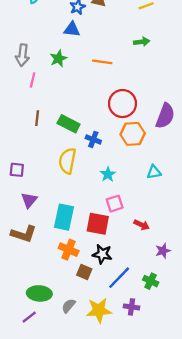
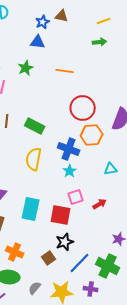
green arrow: (142, 42) -> (100, 42), moved
blue cross: (93, 139) -> (69, 149), moved, size x1.5
red arrow: (142, 225) -> (100, 204), moved, turned -56
orange cross: (69, 250) -> (15, 252), moved
black star: (102, 254) -> (65, 242), turned -30
brown square: (84, 272) -> (49, 258), turned 32
green cross: (151, 281) -> (108, 266), size x1.6

